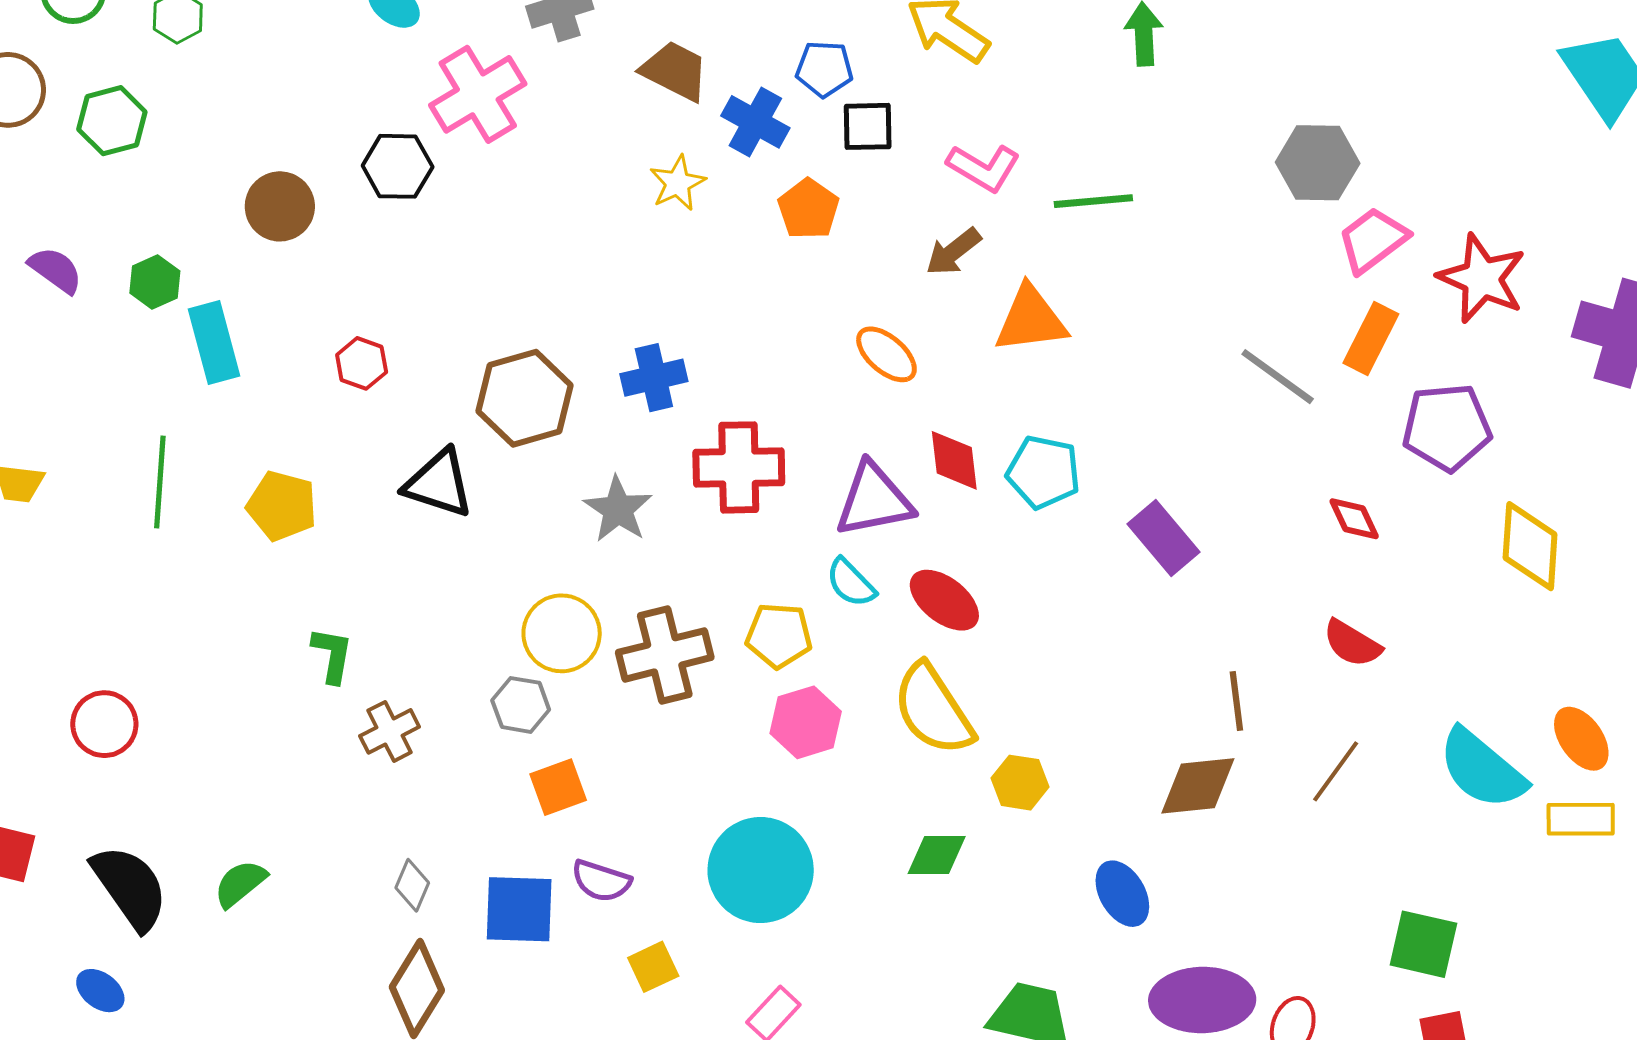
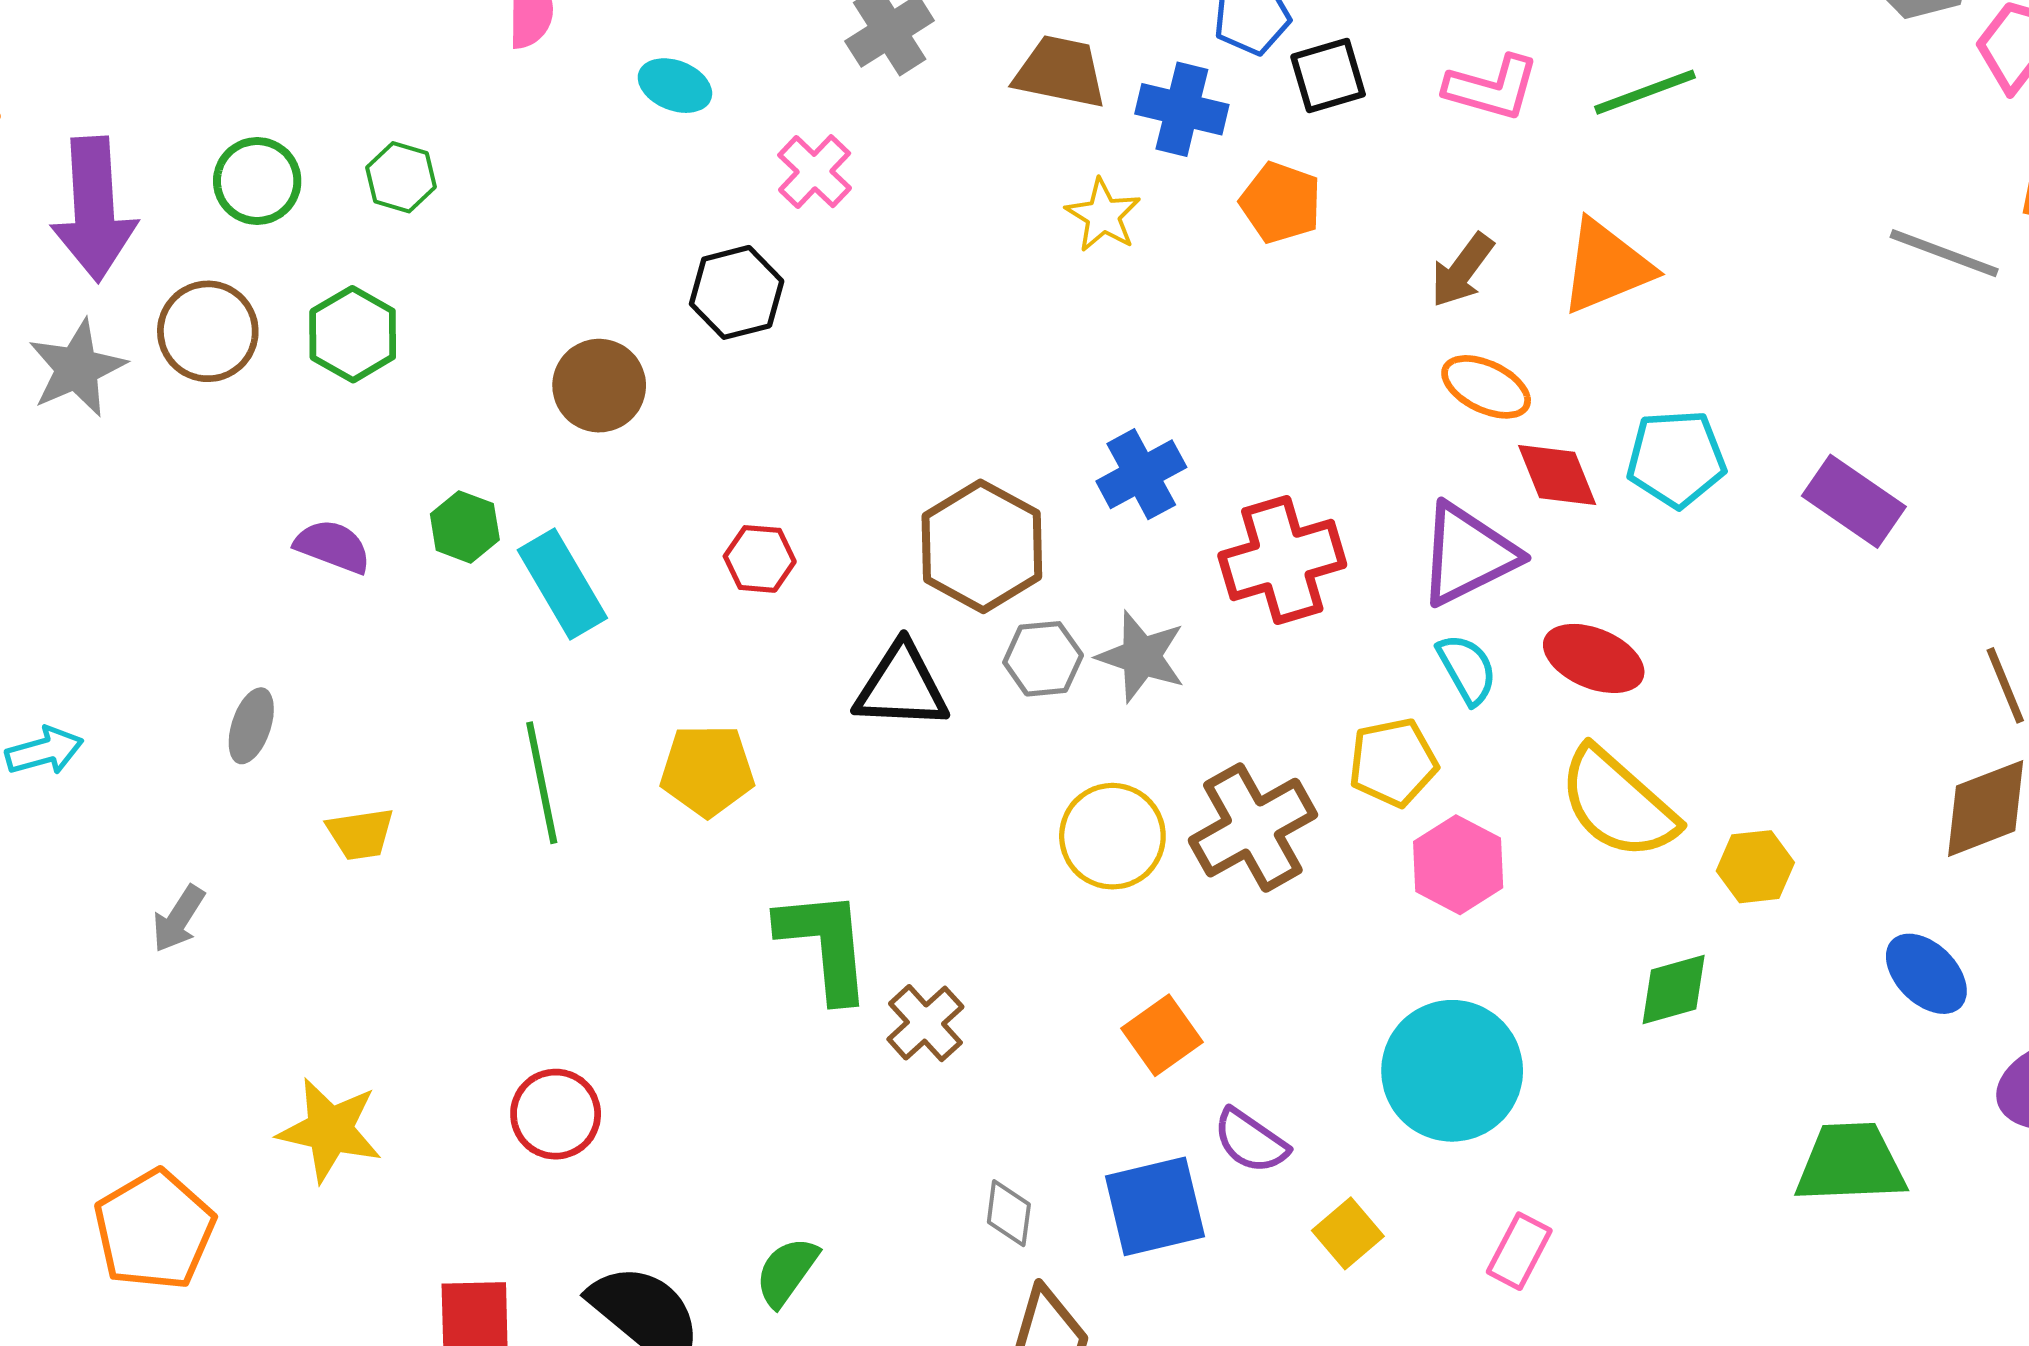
pink cross: (478, 94) -> (815, 172), size x0.6
brown arrow: (953, 252) -> (1462, 270), moved
orange ellipse: (886, 354) -> (1486, 387), moved
cyan semicircle: (851, 583) -> (1467, 669), turned -150
green L-shape: (332, 655) -> (825, 945), size x1.6
gray hexagon: (521, 705) -> (1043, 659), moved
purple semicircle: (601, 881) -> (1251, 1141), turned 32

